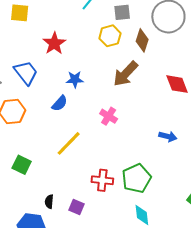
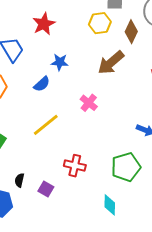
green pentagon: (137, 178) -> (126, 167), moved

